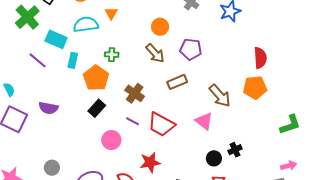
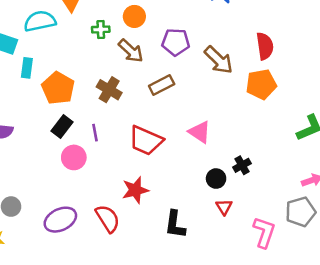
green cross: (112, 55) -> (101, 29), moved
brown cross: (135, 93) -> (109, 90), moved
brown arrow: (220, 96) -> (218, 60), moved
purple line: (132, 121) -> (95, 133), moved, turned 56
pink circle: (111, 140) -> (74, 157), moved

